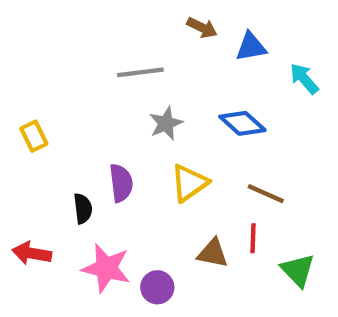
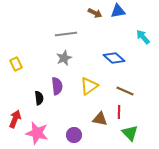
blue triangle: (251, 47) -> (118, 11), moved
gray star: (166, 123) -> (64, 58), moved
red arrow: (32, 253) -> (15, 119), turned 102
pink star: (106, 268) -> (37, 133), moved
green triangle: (298, 270) -> (130, 133), moved

